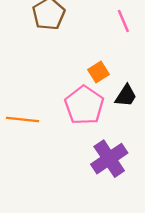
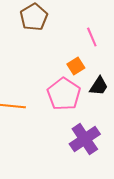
pink line: (123, 21) -> (92, 37), moved

